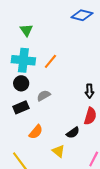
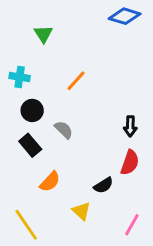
cyan cross: (23, 60) -> (20, 77), moved, size x0.6
gray semicircle: (44, 96) -> (64, 130), turned 72
black rectangle: (21, 107) -> (30, 145), turned 70

